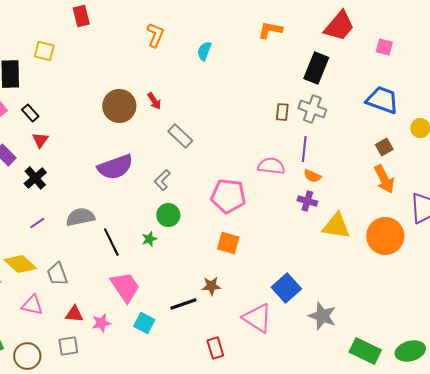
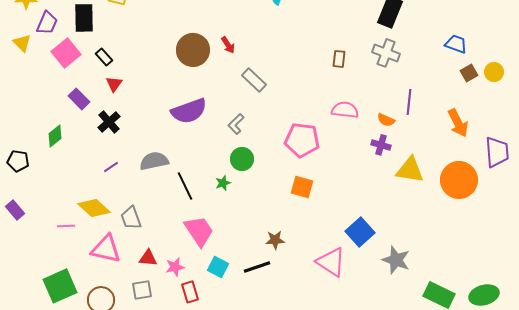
blue trapezoid: (382, 100) -> (456, 44), size x0.7
brown rectangle: (282, 112) -> (339, 59), moved
brown square: (384, 147) -> (469, 73), moved
purple line: (304, 149) -> (409, 102), moved
brown star: (211, 286) -> (275, 240), moved
black line: (183, 304) -> (257, 267), moved
pink triangle: (32, 305) -> (106, 249), size x1.4
red rectangle: (215, 348) -> (190, 292), moved

